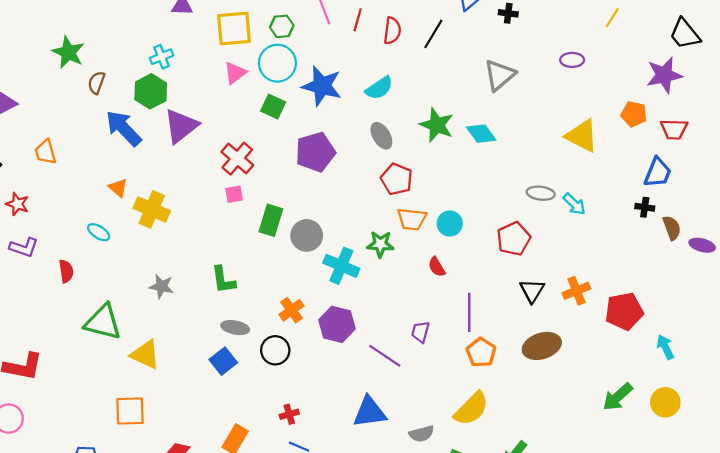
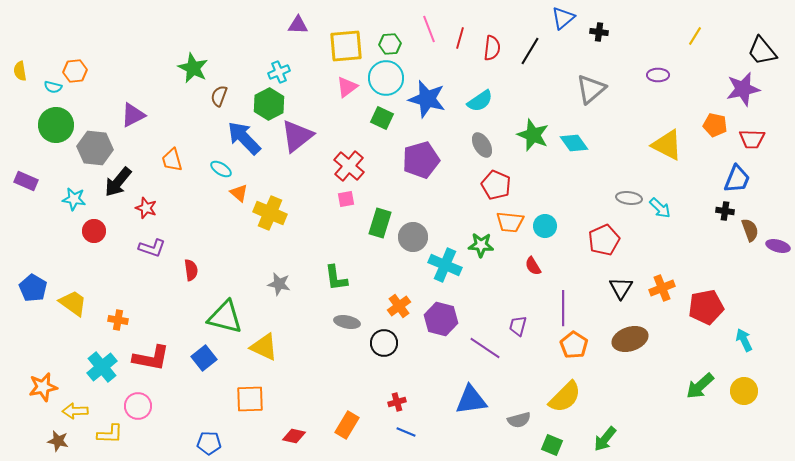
cyan ellipse: (99, 232) -> (221, 169), moved
blue square: (223, 361) -> (204, 358), moved

